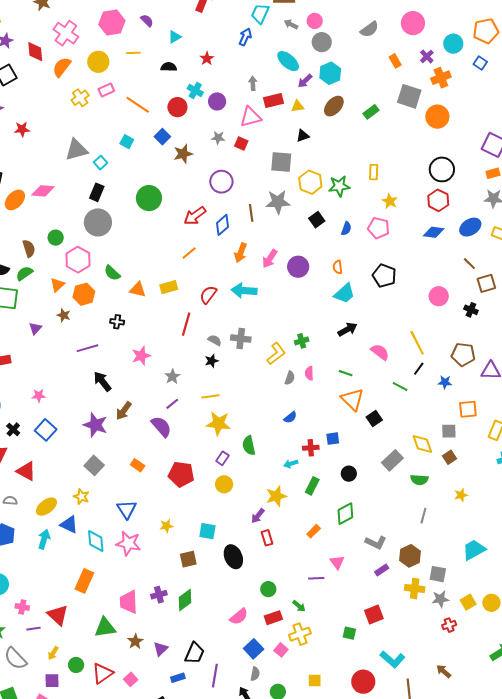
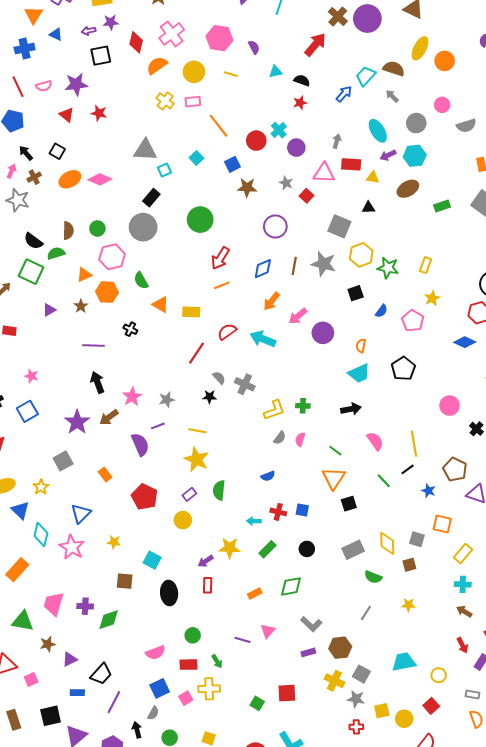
pink circle: (315, 21) -> (442, 105), moved
black semicircle: (169, 67) -> (302, 80), moved
yellow cross: (80, 98) -> (165, 101), turned -36
red arrow: (195, 216) -> (220, 258), moved, turned -40
pink star: (141, 356) -> (132, 397), moved, turned -30

